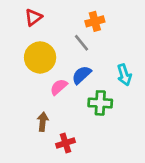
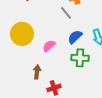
yellow circle: (40, 57) -> (22, 34), moved
blue semicircle: (81, 75) -> (75, 37), moved

